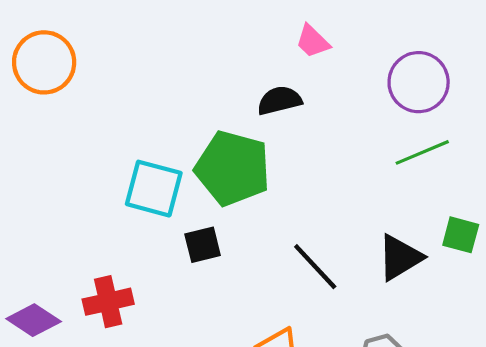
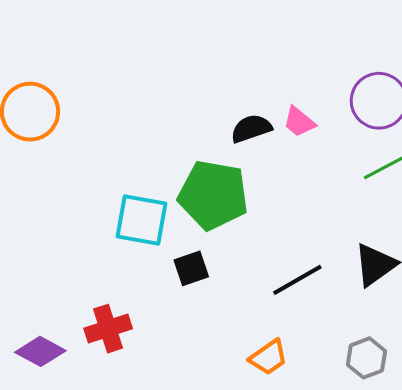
pink trapezoid: (313, 41) -> (299, 122), moved
black line: (315, 267) -> (297, 280), turned -72

